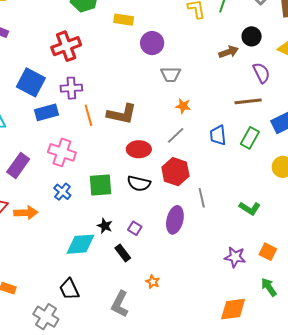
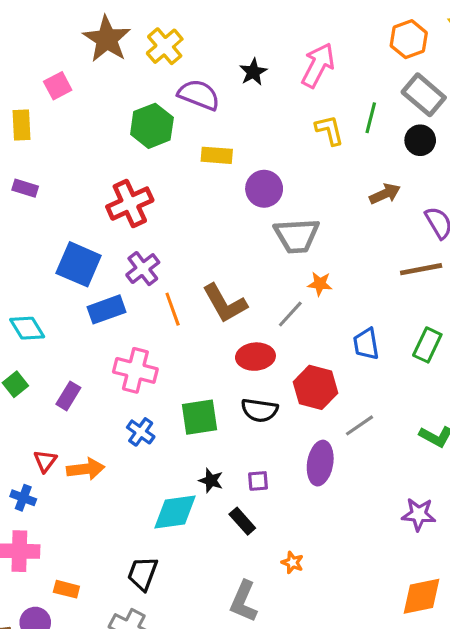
black circle: (252, 36) -> (420, 140), moved
gray trapezoid: (171, 74) -> (297, 236), size x1.4
purple cross: (71, 88) -> (143, 269), turned -30
brown L-shape: (122, 114) -> (225, 303), turned 52
gray line: (176, 135) -> (290, 314), moved
blue trapezoid: (218, 135) -> (366, 344), moved
green rectangle: (250, 138) -> (427, 345), moved
purple rectangle: (18, 165) -> (68, 396), size x0.7
gray line: (202, 198) -> (359, 425), turned 72
purple square: (135, 228) -> (258, 481), turned -32
black trapezoid: (69, 289) -> (143, 574), moved, turned 50

